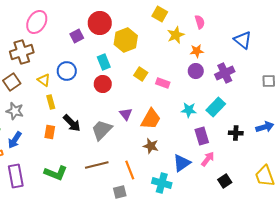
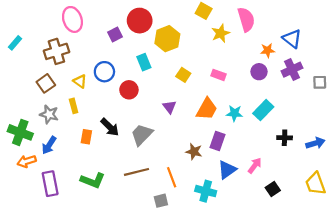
pink ellipse: (37, 22) -> (72, 19), turned -50
pink semicircle: (200, 22) -> (246, 19), size x1.6
orange star: (197, 51) -> (268, 50), moved
purple circle: (196, 71) -> (259, 72), moved
purple cross: (225, 73) -> (292, 70), moved
pink rectangle: (163, 83) -> (218, 75), moved
red circle: (103, 84) -> (129, 90), moved
yellow rectangle: (51, 102) -> (74, 106), moved
purple triangle: (126, 114) -> (169, 107), moved
orange trapezoid: (151, 119) -> (207, 109), moved
blue arrow: (265, 127) -> (315, 143), moved
purple rectangle: (202, 136) -> (217, 141), moved, turned 36

